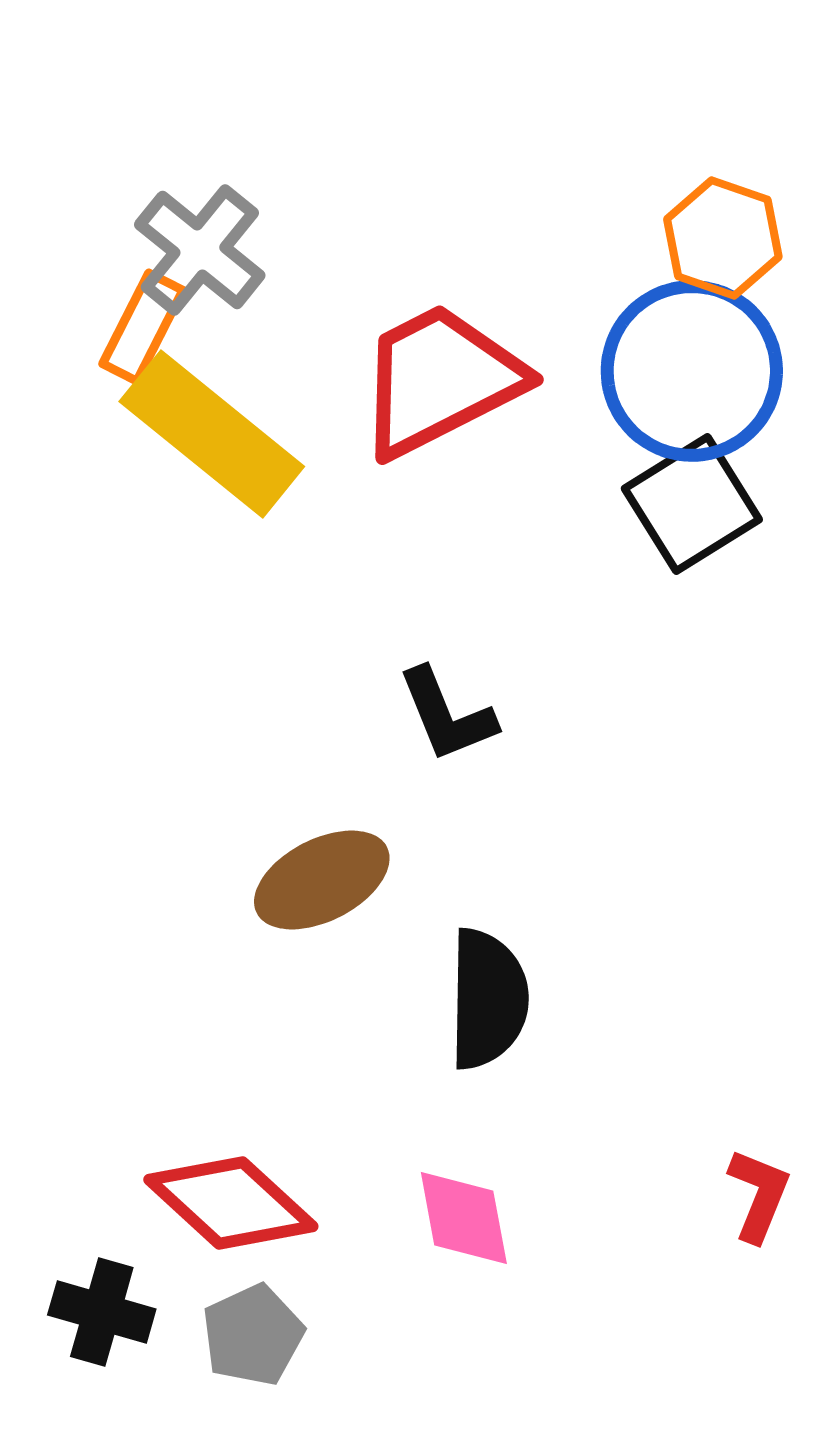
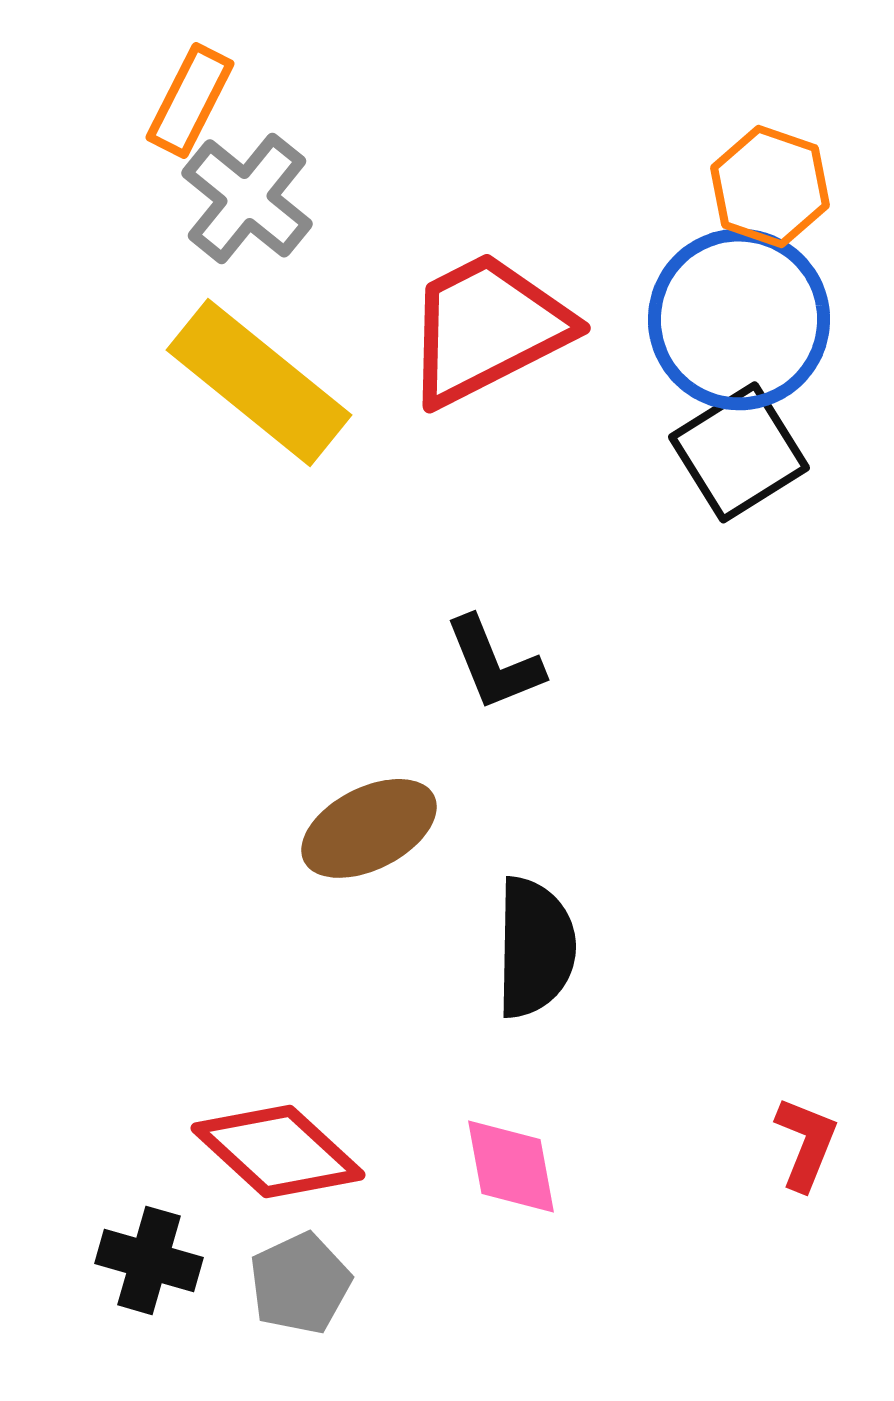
orange rectangle: (143, 327) -> (190, 100), moved

